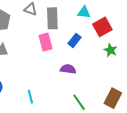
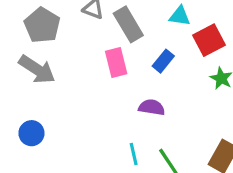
gray rectangle: (52, 18) -> (128, 24), turned -30
cyan line: (30, 97) -> (134, 154), moved

